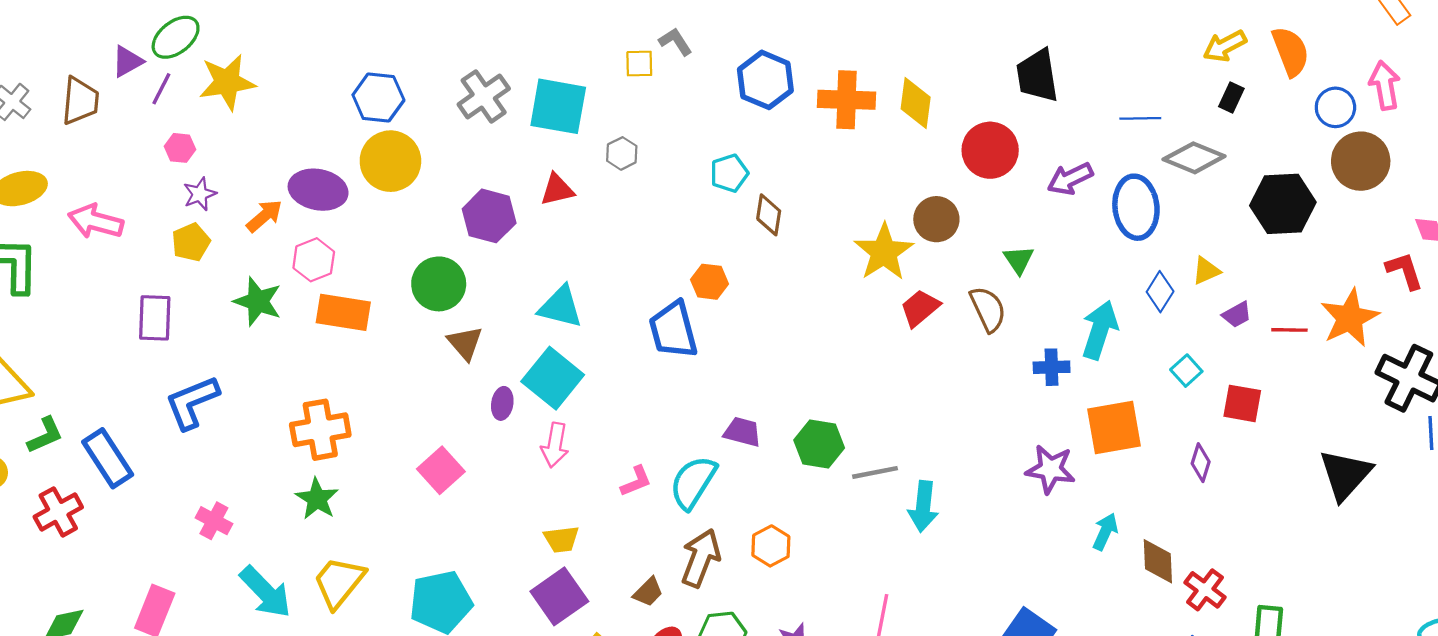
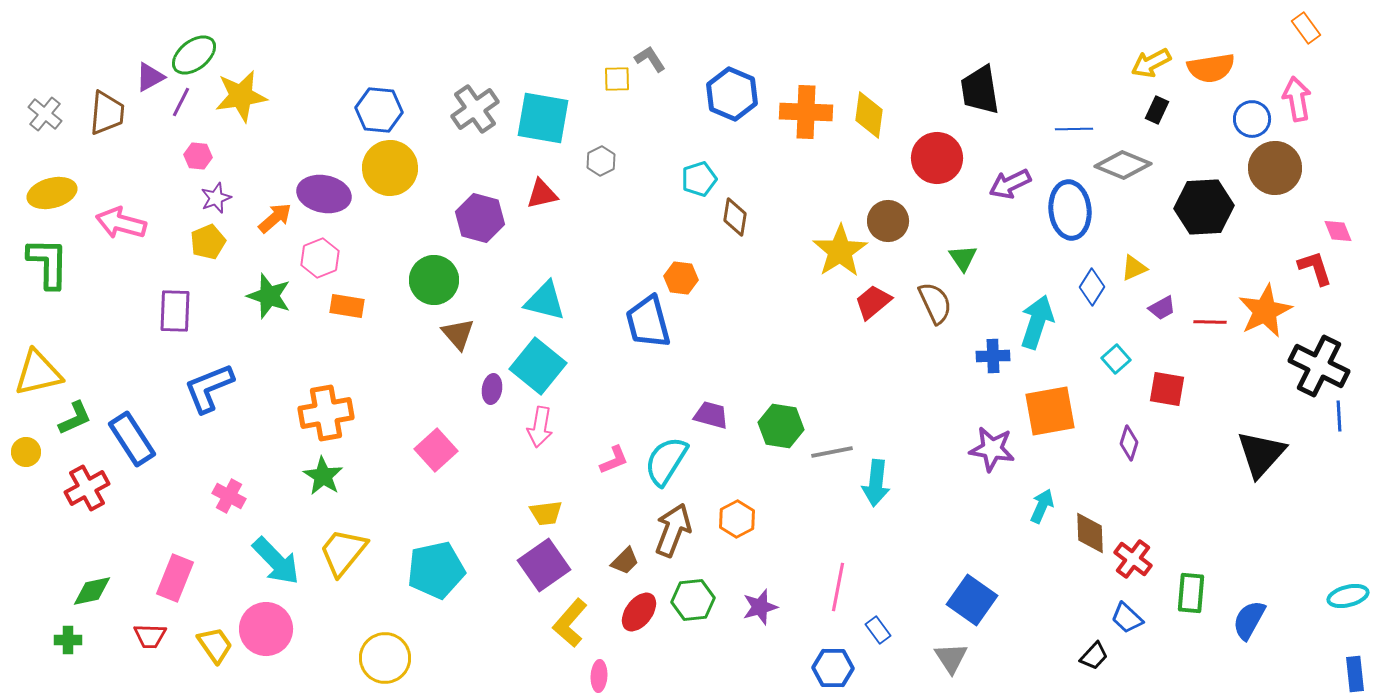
orange semicircle: (1291, 51) -> (1211, 68), turned 102
orange rectangle: (343, 312) -> (347, 306), size x0.7

